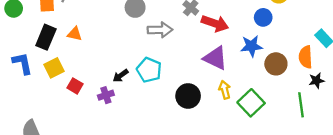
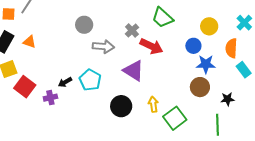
blue star: (251, 46) -> (206, 64), moved
orange semicircle: (306, 57) -> (231, 48), moved
purple triangle: (215, 58) -> (134, 71), moved
black star: (317, 81) -> (228, 99), moved
red square: (75, 86) -> (25, 87), size x1.5

